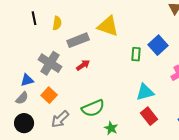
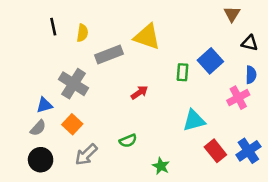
red arrow: (83, 65) -> (139, 93), moved
green semicircle: (93, 108) -> (128, 141), size x0.6
red rectangle: (149, 116) -> (215, 151), moved
green star: (111, 128) -> (161, 166), moved

